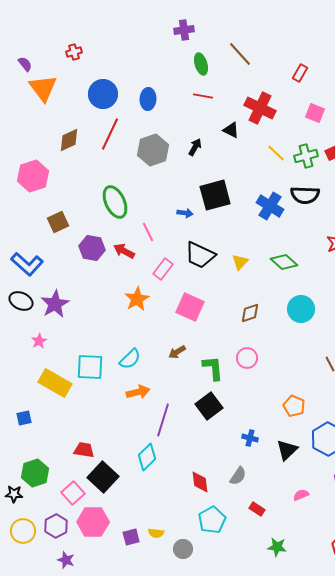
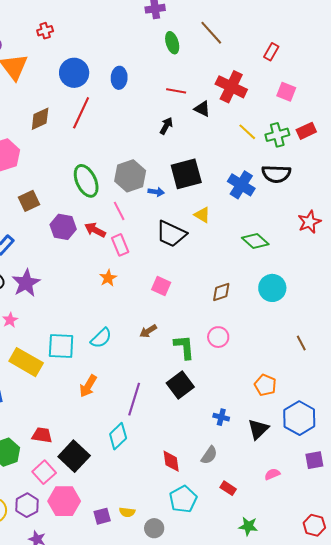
red line: (203, 96) -> (176, 91), moved
gray hexagon: (153, 150) -> (130, 176), moved
yellow triangle: (240, 262) -> (202, 215), moved, turned -42
pink rectangle: (163, 269) -> (120, 245), moved, turned -60
orange star: (137, 299) -> (108, 278), size x0.7
pink square: (190, 307) -> (161, 286), size x0.7
orange arrow: (138, 392) -> (88, 386), moved, turned 135
red trapezoid: (84, 450) -> (42, 435), moved

